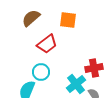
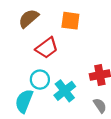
cyan cross: (76, 84) -> (65, 91), moved

